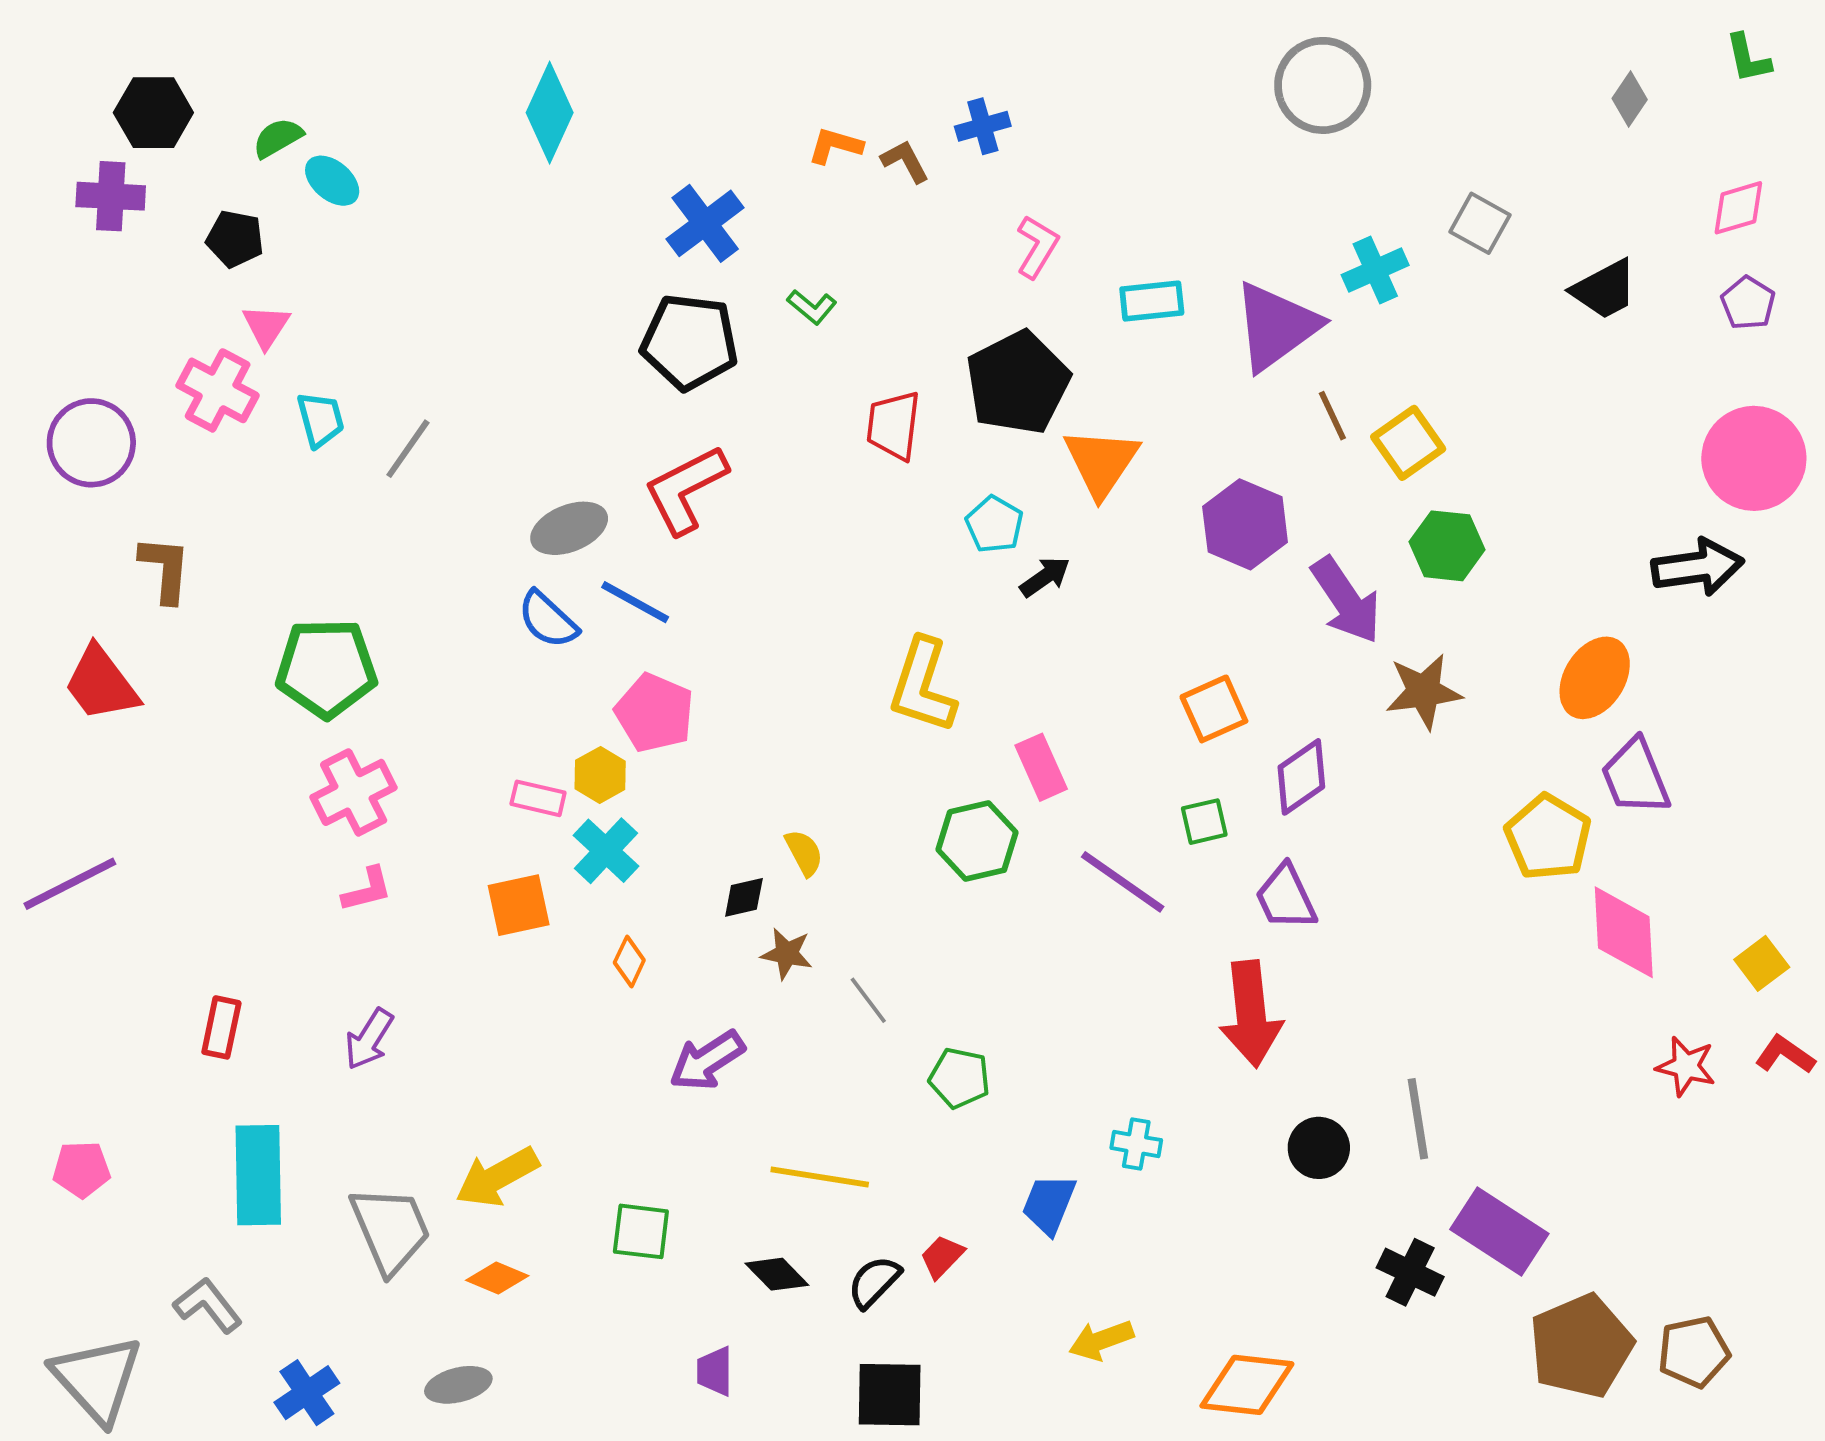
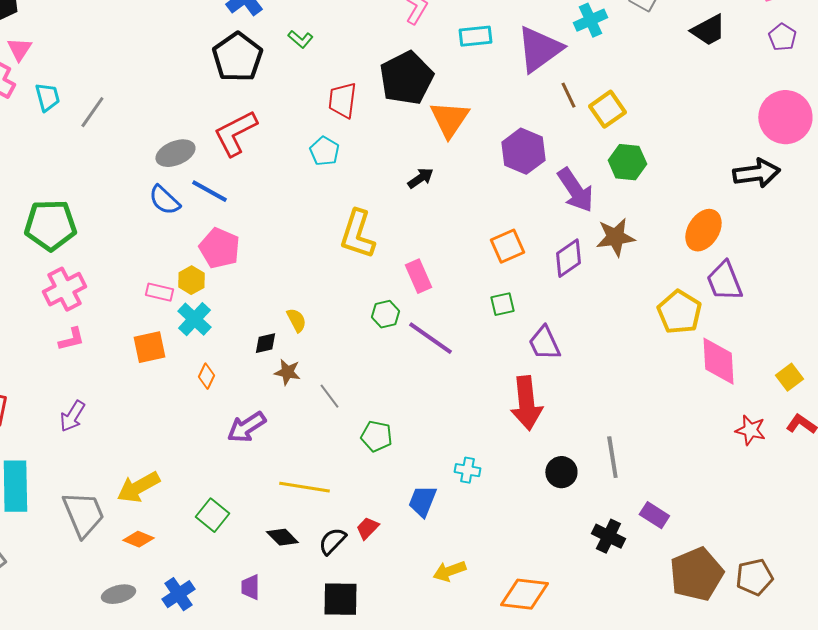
black pentagon: (690, 342) -> (237, 57), turned 30
cyan pentagon: (994, 524) -> (324, 151), moved
purple diamond: (1301, 777) -> (568, 258), moved
green hexagon: (977, 841) -> (385, 314), size x0.7
purple line: (1123, 882) -> (430, 338), moved
green square: (641, 1231) -> (212, 515), turned 32
purple rectangle: (1499, 1231) -> (654, 515), size x0.6
blue cross: (307, 1393) -> (178, 594), moved

